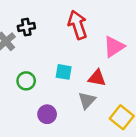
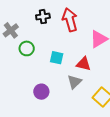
black cross: (26, 27) -> (43, 17), moved
green circle: (26, 81) -> (27, 48), moved

